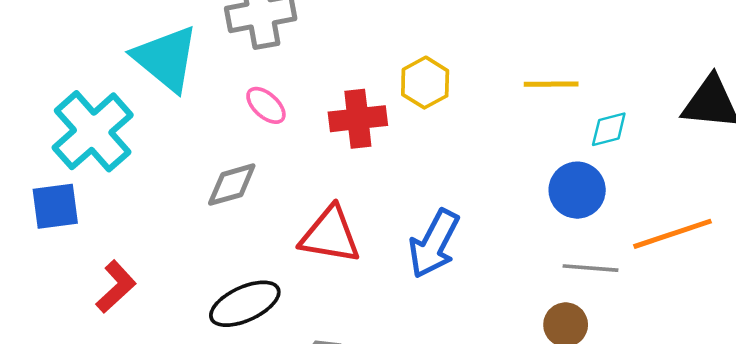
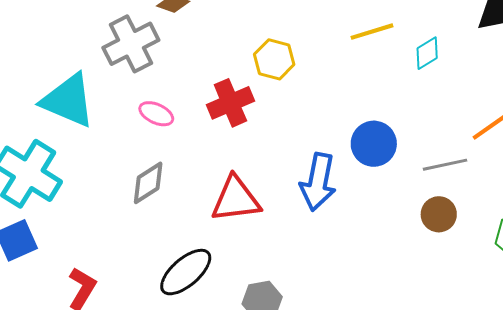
blue circle: (577, 190) -> (374, 144), moved

